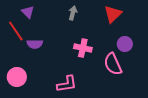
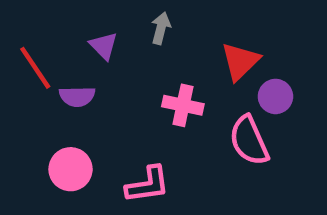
purple triangle: (28, 12) -> (104, 46), moved
red triangle: (113, 14) -> (240, 61), moved
pink circle: (17, 77) -> (71, 169), moved

